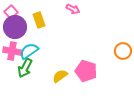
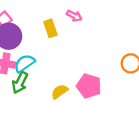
yellow rectangle: (39, 20) -> (50, 28), moved

